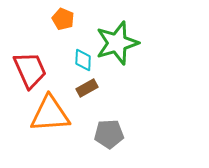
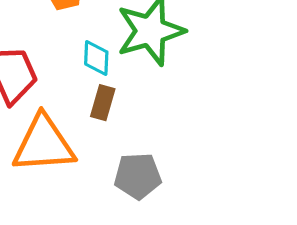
brown rectangle: (87, 88) -> (103, 103), turned -45

